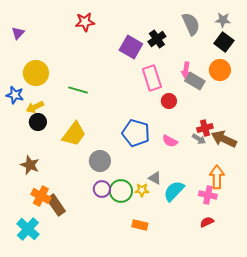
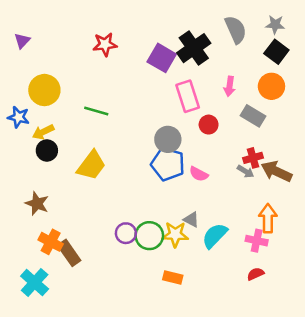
red star: (85, 22) -> (105, 44), moved
black cross: (157, 39) -> (194, 48), size x1.5
gray rectangle: (195, 81) -> (253, 116), moved
pink semicircle: (170, 141) -> (199, 174), moved
gray circle: (100, 161) -> (168, 139), moved
yellow star: (142, 190) -> (175, 234), size x1.5

